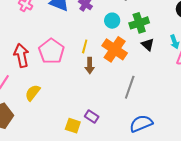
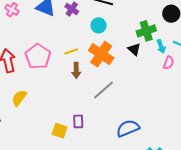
green cross: (139, 23) -> (146, 31), moved
yellow line: (85, 46) -> (71, 51), turned 56
gray line: (130, 87) -> (103, 90), moved, turned 30
purple rectangle: (92, 116) -> (78, 121), turned 56

